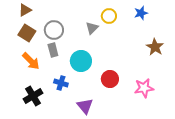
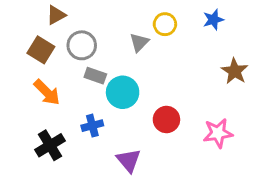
brown triangle: (25, 10) -> (56, 15), moved
gray rectangle: (53, 50) -> (95, 76), moved, turned -56
blue cross: (61, 83) -> (92, 126), turned -32

